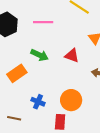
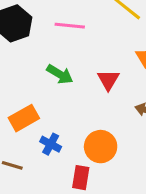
red triangle: (72, 56) -> (108, 80), turned 35
orange rectangle: (17, 73) -> (24, 118), moved

